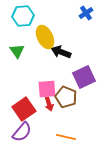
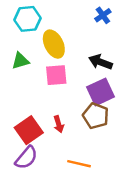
green triangle: (17, 51) -> (20, 61), turned 49
black arrow: (61, 52) -> (100, 62), moved
pink square: (47, 89) -> (56, 75), moved
brown pentagon: (66, 97) -> (96, 116), moved

